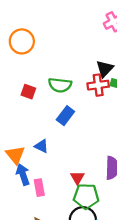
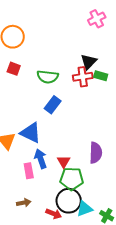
red square: (28, 92) -> (14, 69), moved
blue triangle: (41, 146) -> (31, 133), size x1.6
blue arrow: (23, 174) -> (41, 159), moved

